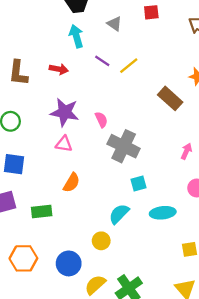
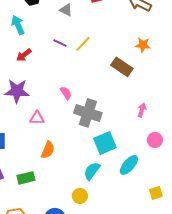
cyan arrow: (76, 36) -> (18, 25), moved
red arrow: (59, 69) -> (24, 55), turned 140
purple star: (65, 112) -> (17, 91), moved
cyan square: (138, 184) -> (105, 143), size x1.6
cyan ellipse: (163, 213) -> (129, 165), turned -35

